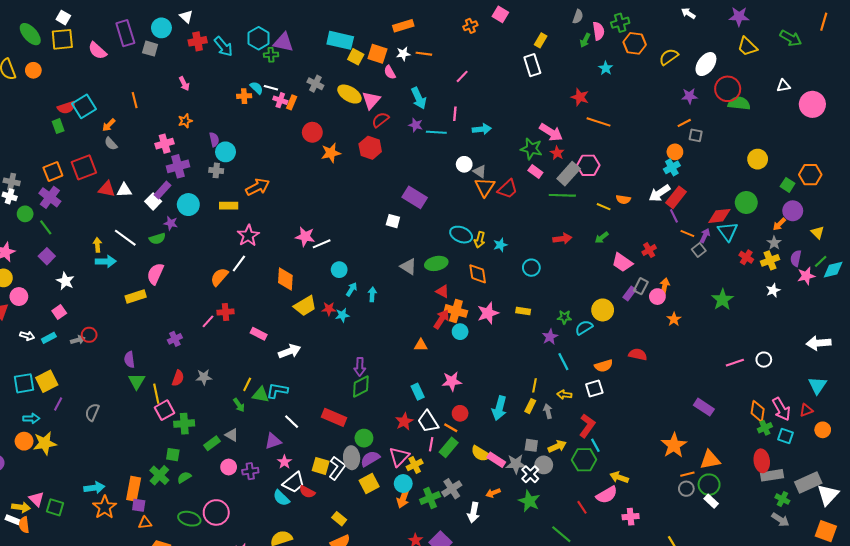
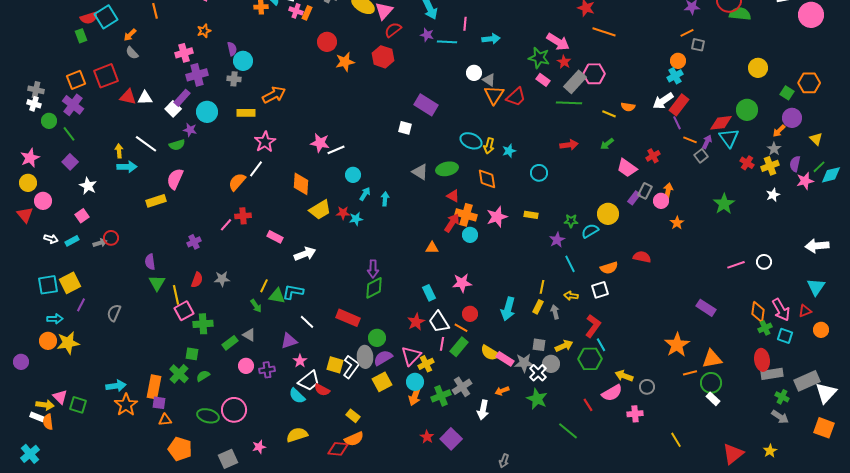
gray circle: (686, 489) -> (647, 387), moved

